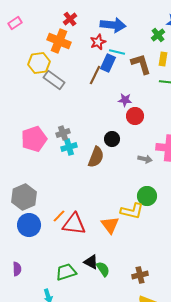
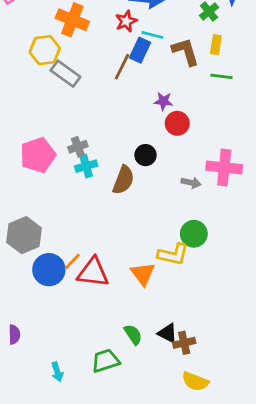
blue circle: (29, 225) -> (49, 270), moved
black triangle: (91, 262) -> (168, 333), moved
green trapezoid: (66, 272) -> (105, 361), moved

